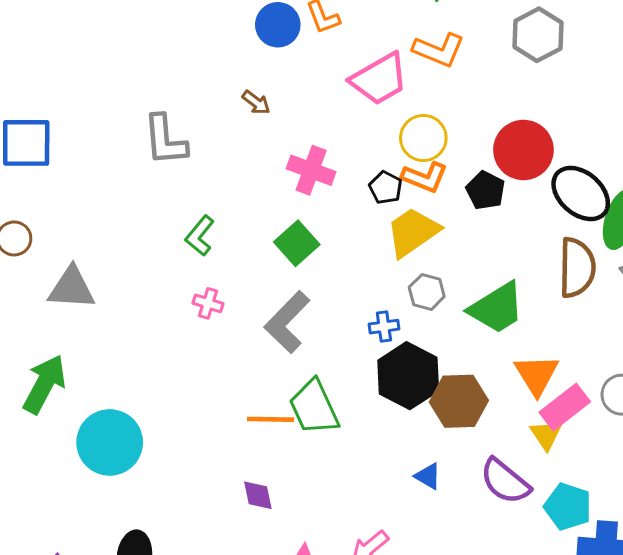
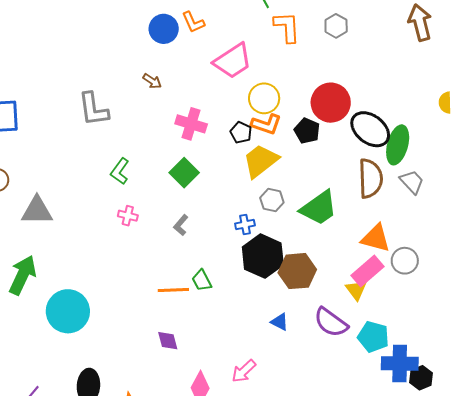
gray hexagon: (538, 35) -> (336, 26), size x0.7
orange L-shape: (439, 50) -> (287, 27), moved, turned -112
gray L-shape: (287, 322) -> (181, 225), size x0.5
orange triangle: (537, 375) -> (376, 238), moved, turned -40
green trapezoid: (314, 407) -> (202, 280), size x0.6

